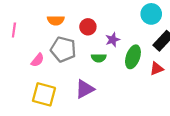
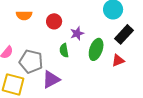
gray pentagon: (63, 49) -> (31, 61), moved
green semicircle: (99, 58) -> (64, 50), turned 80

